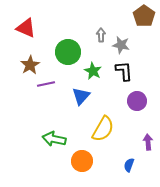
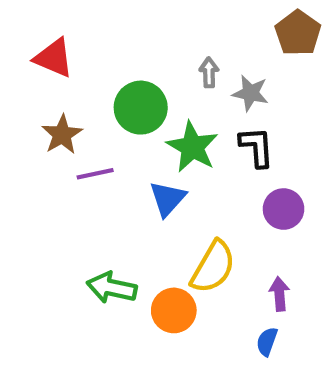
green star: (93, 71) -> (192, 147), size x1.4
purple arrow: (148, 142) -> (279, 294), moved
orange circle: (82, 161) -> (174, 310), moved

